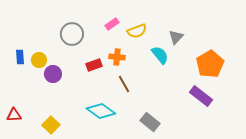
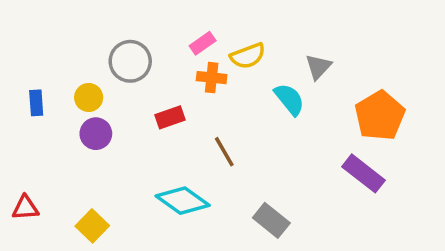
orange cross: (117, 57) -> (212, 78), moved
yellow circle: (39, 60) -> (89, 97), moved

